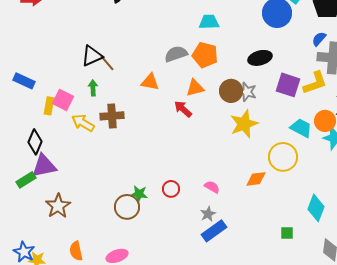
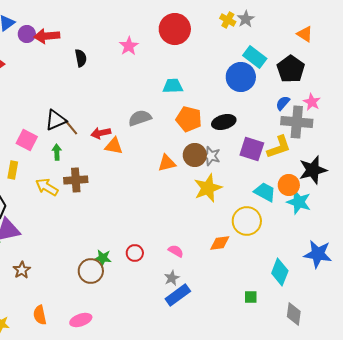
orange pentagon: (205, 55) -> (189, 119), moved
orange triangle: (195, 88) -> (167, 163), moved
pink square: (63, 100) -> (27, 140), moved
red arrow: (183, 109) -> (101, 133), moved, turned -54
brown star: (58, 206) -> (22, 270), size x0.7

